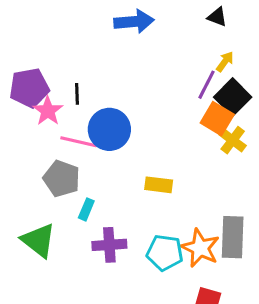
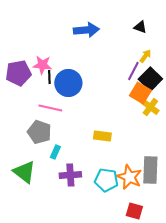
pink star: (48, 111) -> (42, 65), moved, turned -30
blue circle: (109, 129) -> (68, 83), moved

